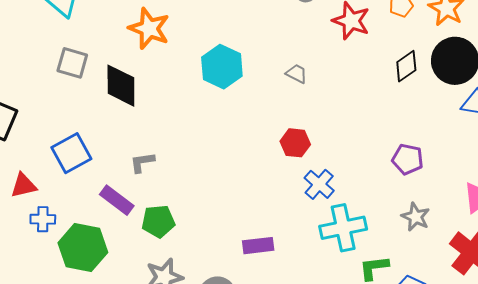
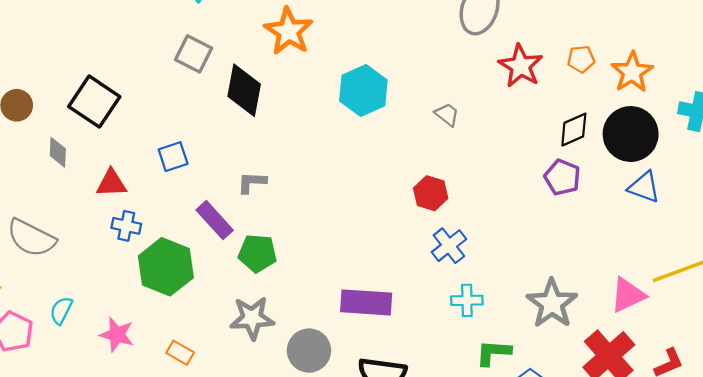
blue square: (71, 153) -> (173, 157), size x0.7
purple pentagon: (408, 159) -> (562, 177), moved
gray star: (416, 217) -> (552, 304), size x1.5
cyan cross: (343, 228) -> (467, 300), size x0.6
purple rectangle: (258, 246) -> (366, 302), size x1.4

